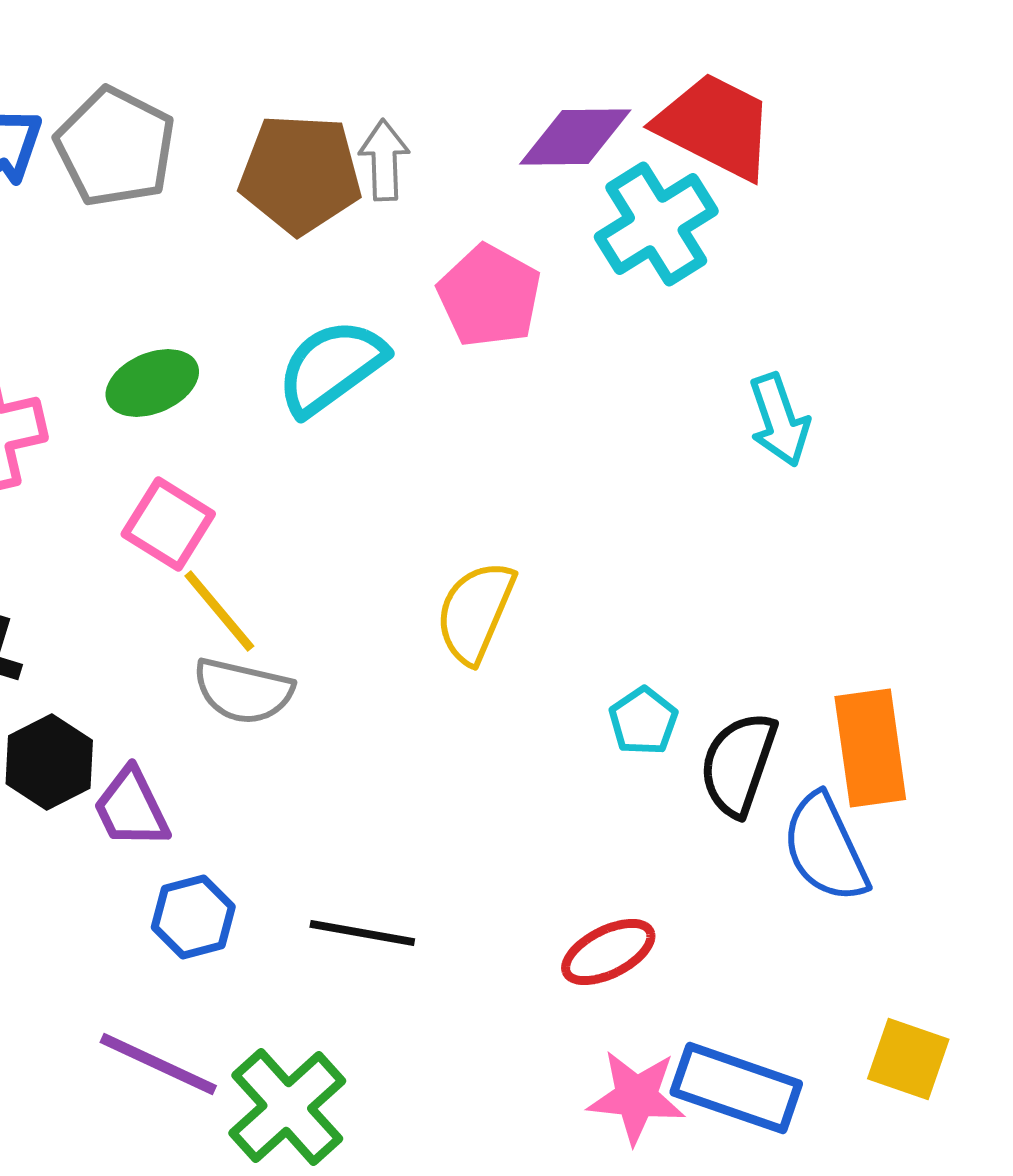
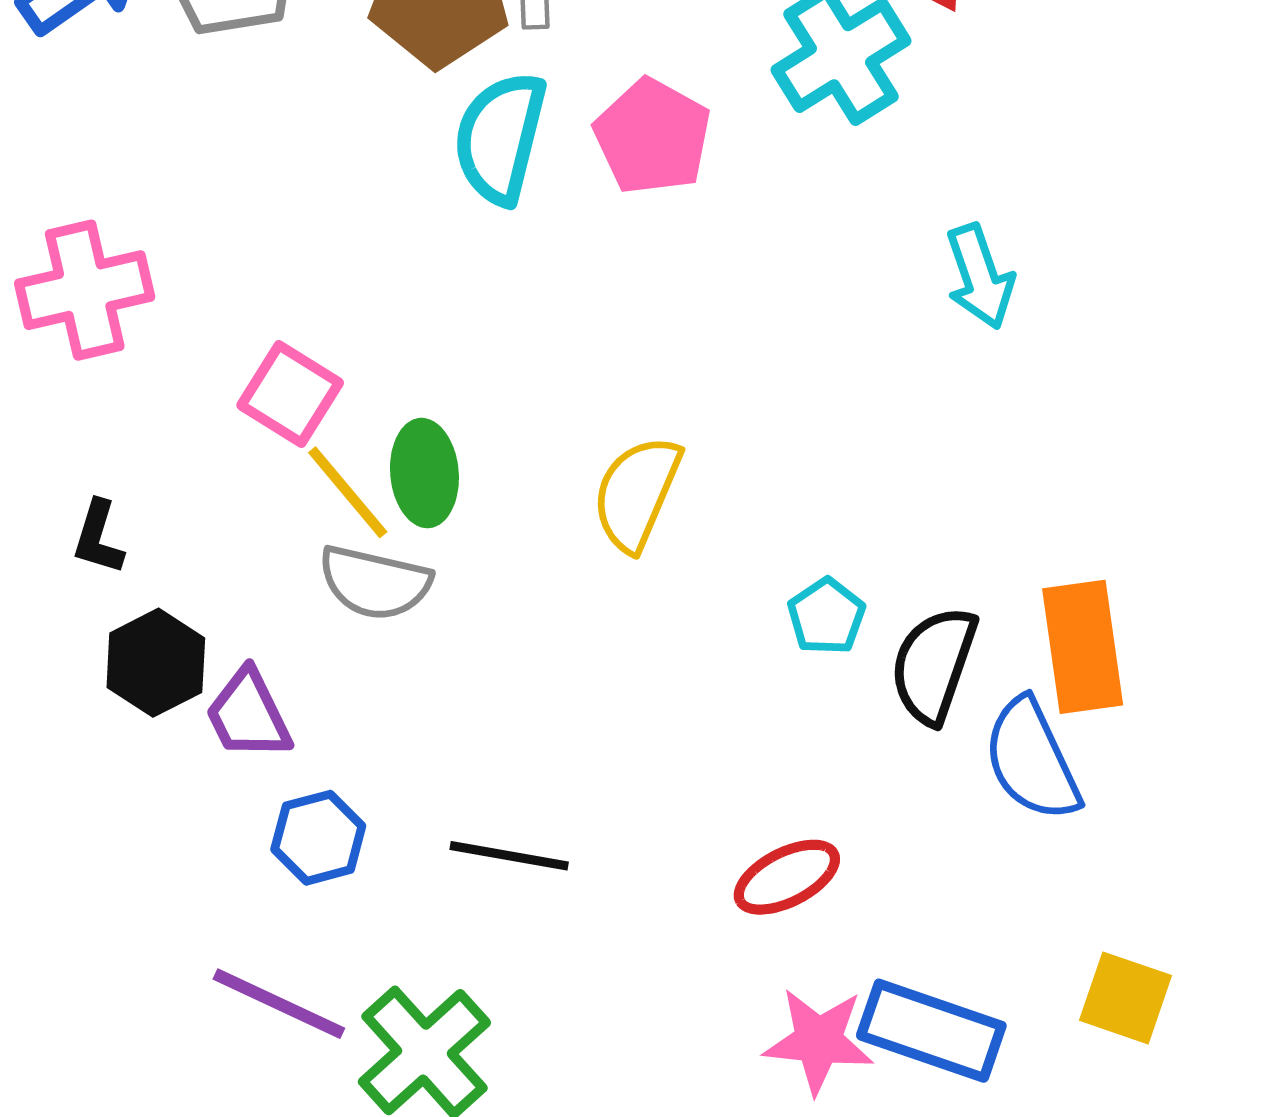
cyan semicircle: (331, 367) -> (500, 138), moved, turned -40
green ellipse: (152, 383) -> (424, 473), moved, turned -72

